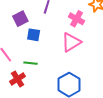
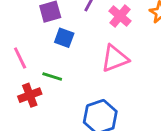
pink cross: (77, 19) -> (120, 16), moved

